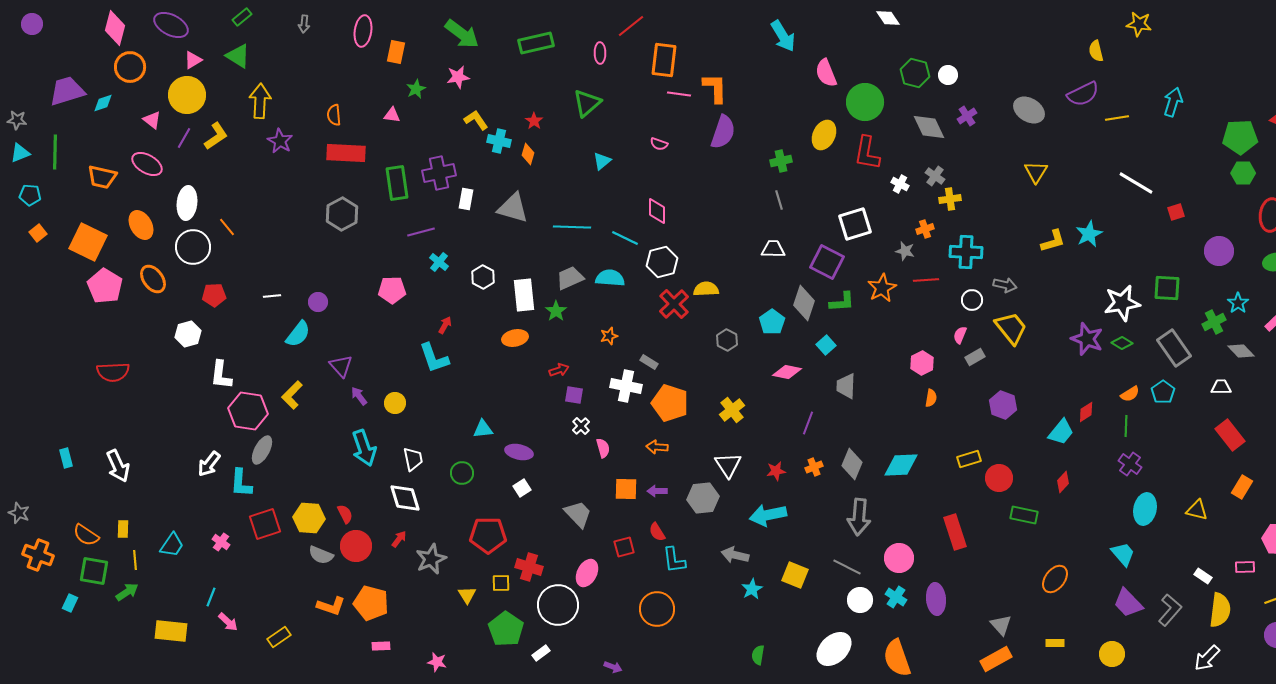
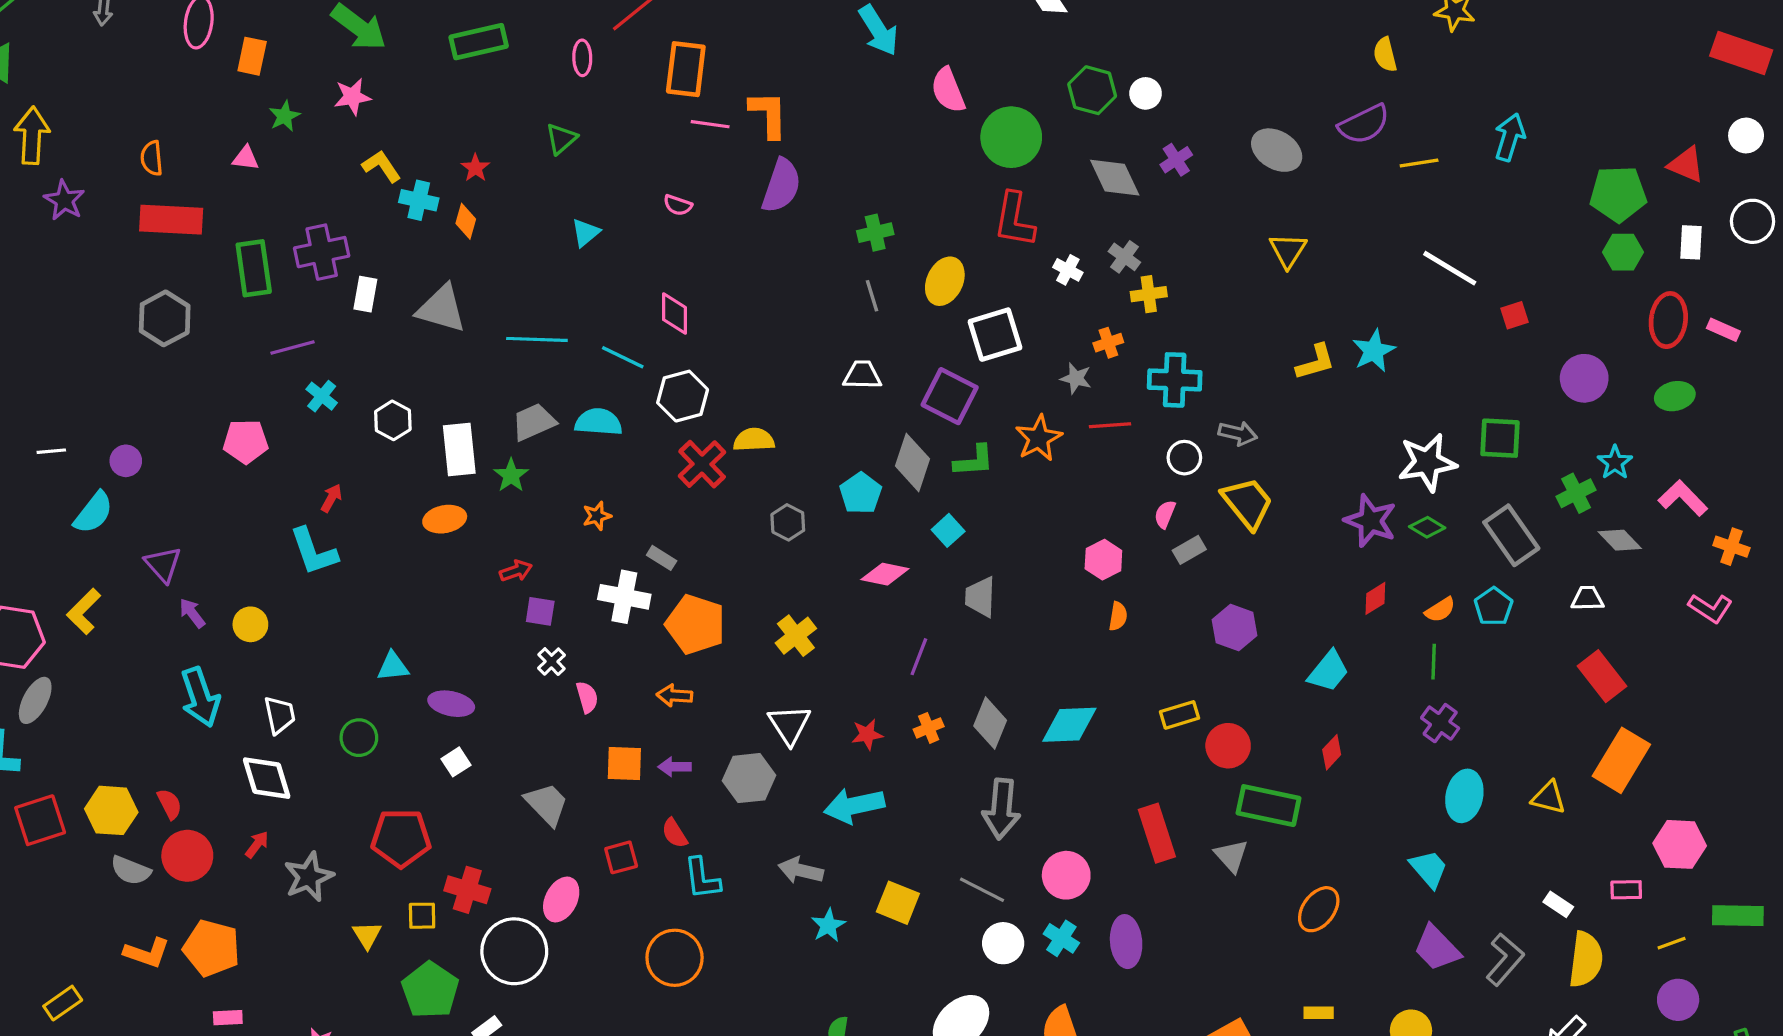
green triangle: (587, 103) -> (561, 139), size x0.7
yellow ellipse: (824, 135) -> (945, 281), moved
red diamond: (1086, 412) -> (1375, 598), moved
orange rectangle: (1242, 487) -> (1621, 760), size x1.6
green rectangle: (1024, 515) -> (1269, 806), size x1.4
gray triangle: (1001, 625) -> (1231, 856), moved

